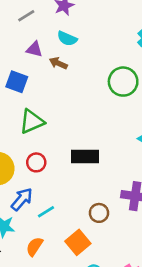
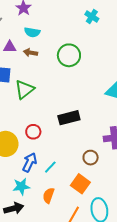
green circle: (123, 82) -> (69, 55), moved
green triangle: (32, 122) -> (25, 89), moved

